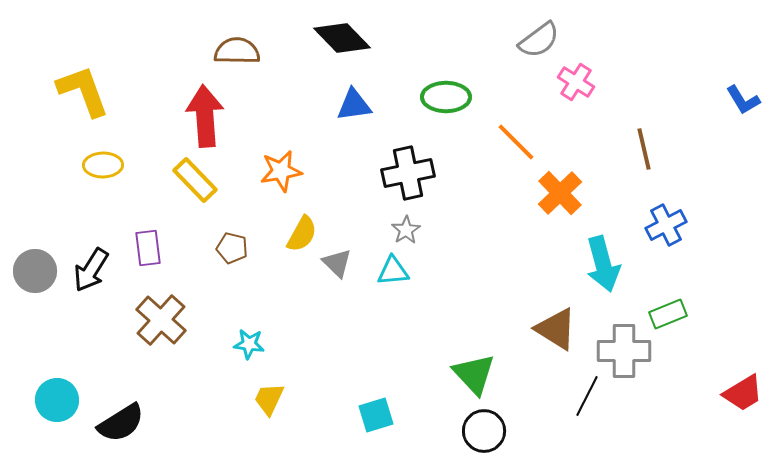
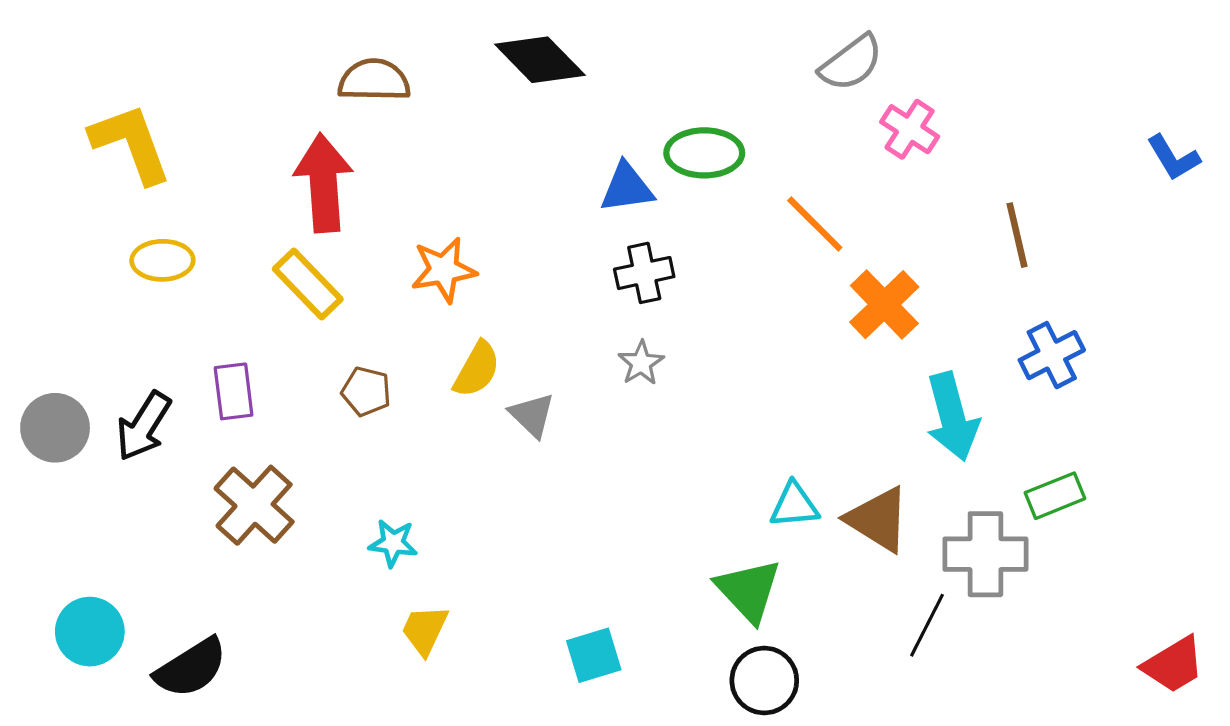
blue triangle: (354, 105) -> (627, 188), moved
black cross: (408, 173) -> (644, 273), size x0.7
cyan triangle: (393, 271) -> (794, 505), moved
red trapezoid: (743, 393) -> (1173, 665), moved

